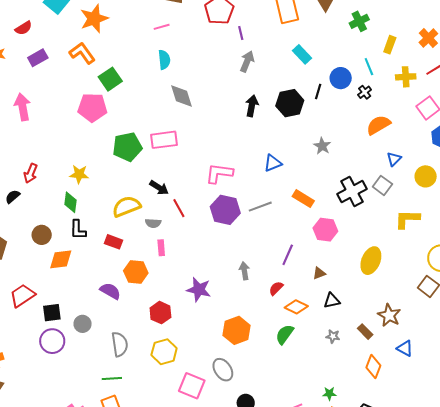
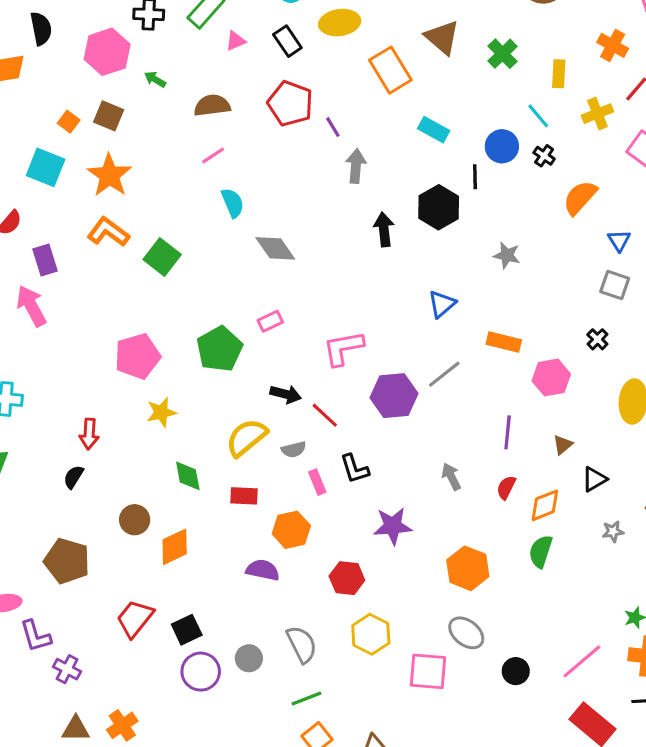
purple rectangle: (38, 58) -> (45, 260), turned -60
pink arrow: (22, 107) -> (31, 306), moved
pink pentagon: (92, 108) -> (137, 356), moved
pink rectangle: (164, 140) -> (270, 321), size x0.6
pink L-shape: (219, 173) -> (343, 348), moved
black cross: (352, 192) -> (597, 339), moved, size x0.5
green diamond: (70, 202) -> (188, 476), moved
black L-shape: (78, 230) -> (355, 469), moved
orange diamond: (296, 307) -> (545, 505), turned -30
gray circle: (83, 324) -> (249, 658), moved

